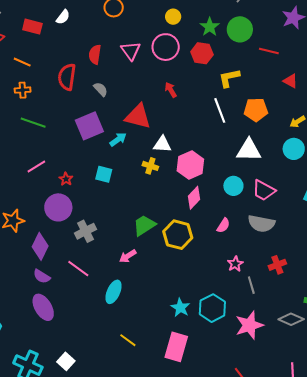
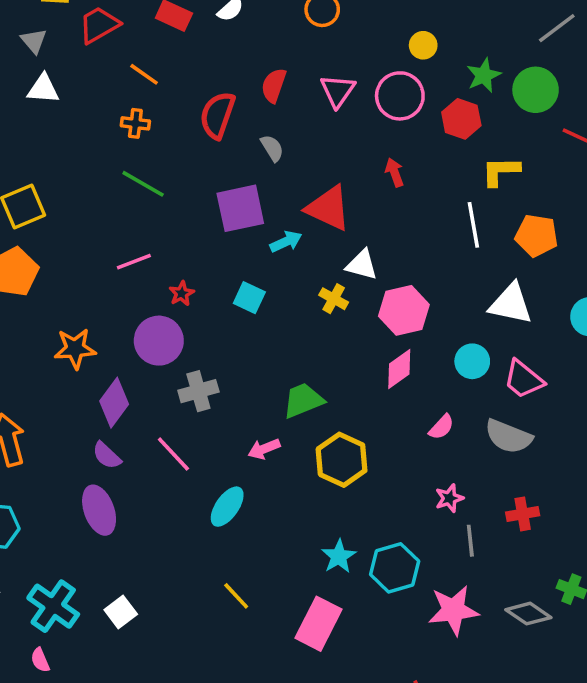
yellow hexagon: (178, 235) -> (342, 460), moved

